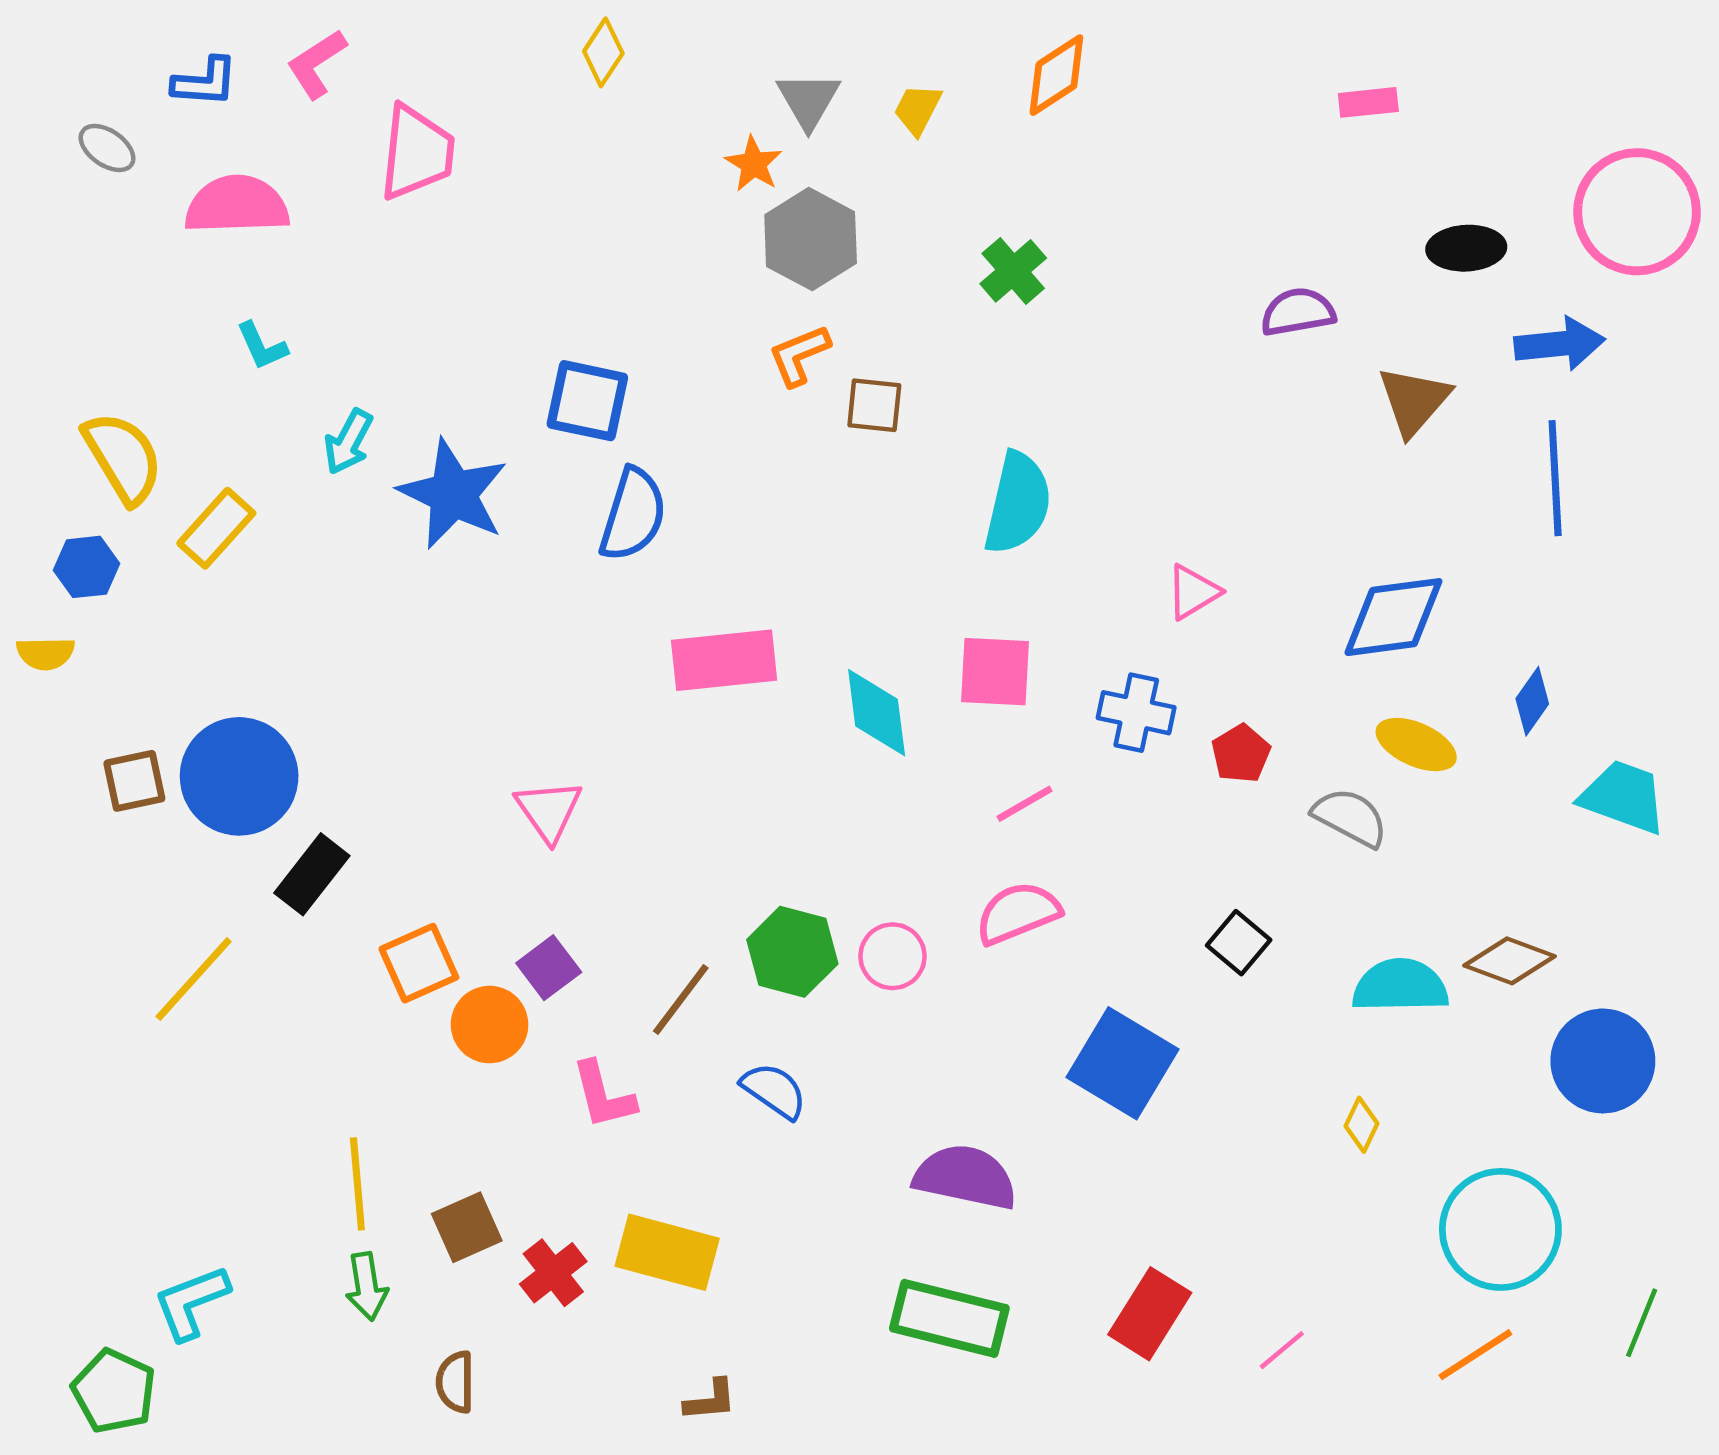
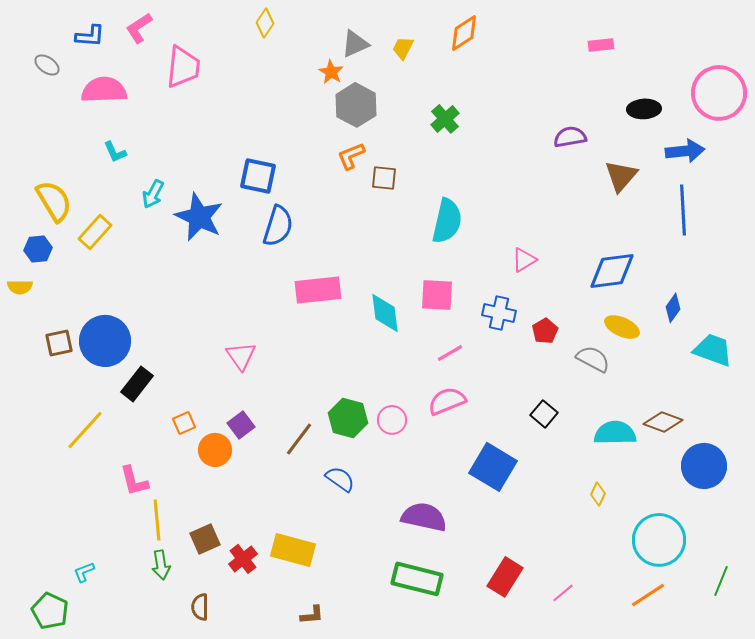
gray triangle: (808, 100) -> (355, 44), turned 36
orange square: (419, 963) -> (184, 423), size x0.7
pink L-shape: (603, 1095) -> (134, 481), moved
cyan L-shape: (191, 1302) -> (84, 572), size x0.6

